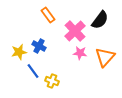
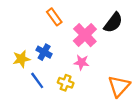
pink star: (80, 53) -> (81, 62), moved
orange triangle: (105, 57) -> (119, 86), moved
yellow cross: (52, 81) -> (66, 83), moved

